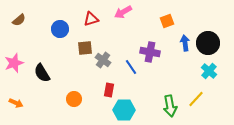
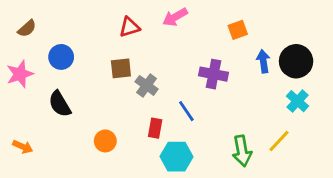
blue circle: (60, 29) -> (61, 57), moved
pink star: (14, 63) -> (20, 74), moved
blue line: (131, 67) -> (186, 111), moved

